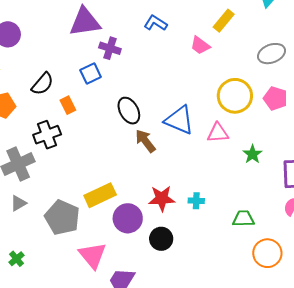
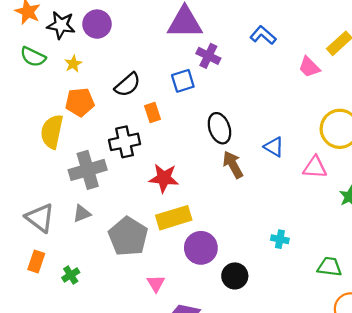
blue triangle: (179, 120) -> (274, 147), size x0.6
red star: (162, 198) -> (164, 178), moved
pink triangle: (93, 255) -> (156, 283), size x0.6

